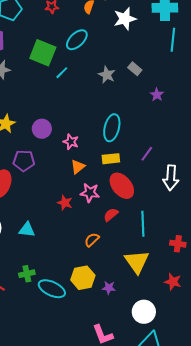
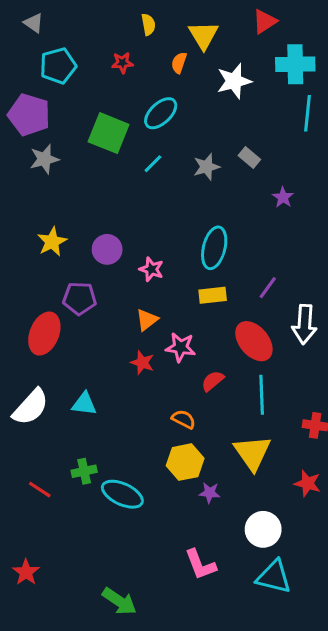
cyan line: (62, 73) -> (153, 164), moved
gray star: (107, 75) -> (207, 167), turned 30
orange triangle: (78, 167) -> (147, 320), moved
red ellipse: (122, 186) -> (254, 341), moved
orange semicircle: (92, 240) -> (184, 419), turned 70
yellow hexagon: (83, 278) -> (185, 462), moved

